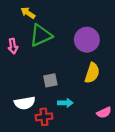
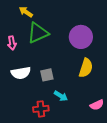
white semicircle: (25, 103) -> (21, 73), moved
cyan arrow: (65, 103) -> (61, 96), turned 32

